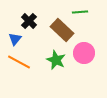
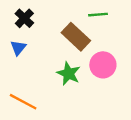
black cross: (29, 21) -> (24, 18), moved
orange line: (19, 62) -> (23, 102), moved

